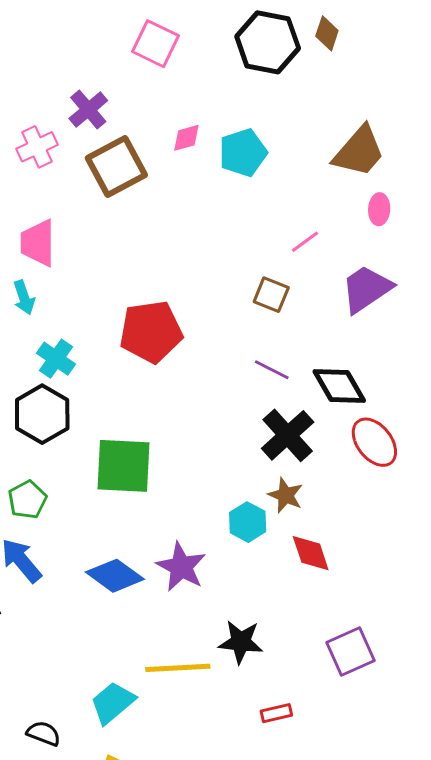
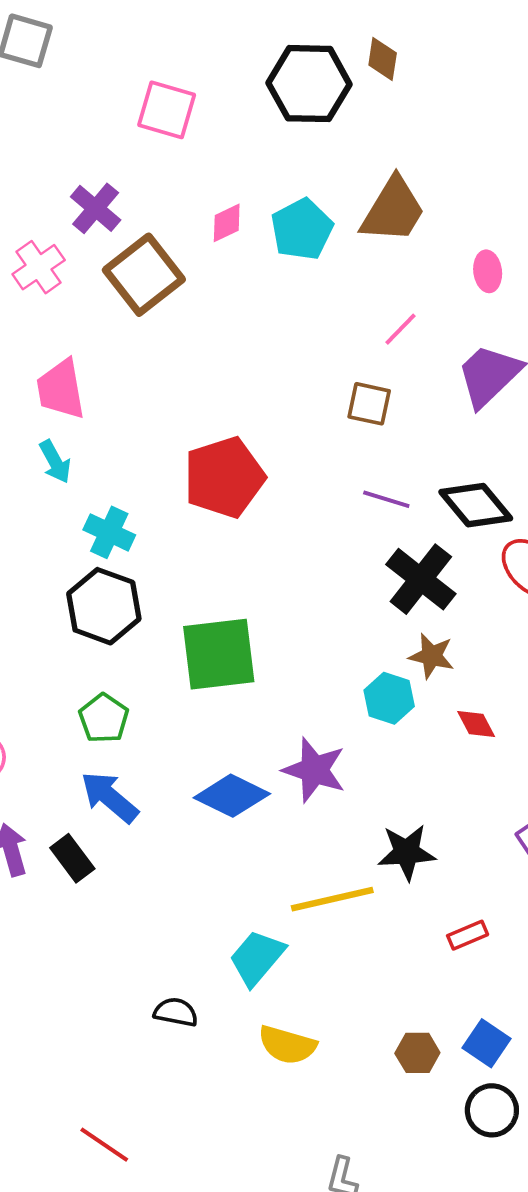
brown trapezoid: (359, 152) -> (393, 210), moved
red diamond: (311, 553) -> (476, 724), size x0.7

